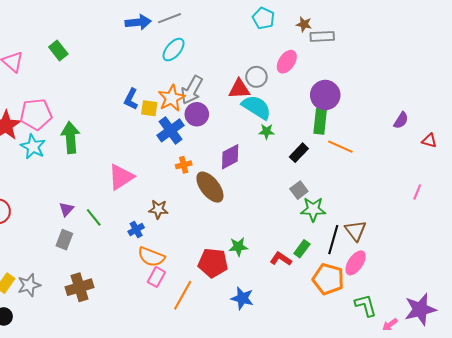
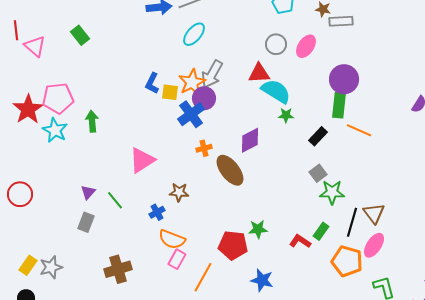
gray circle: (256, 77) -> (276, 44), moved
purple circle: (197, 114) -> (204, 98), moved
green arrow: (70, 138) -> (92, 121), size x0.7
brown cross: (80, 287) -> (118, 269), moved

